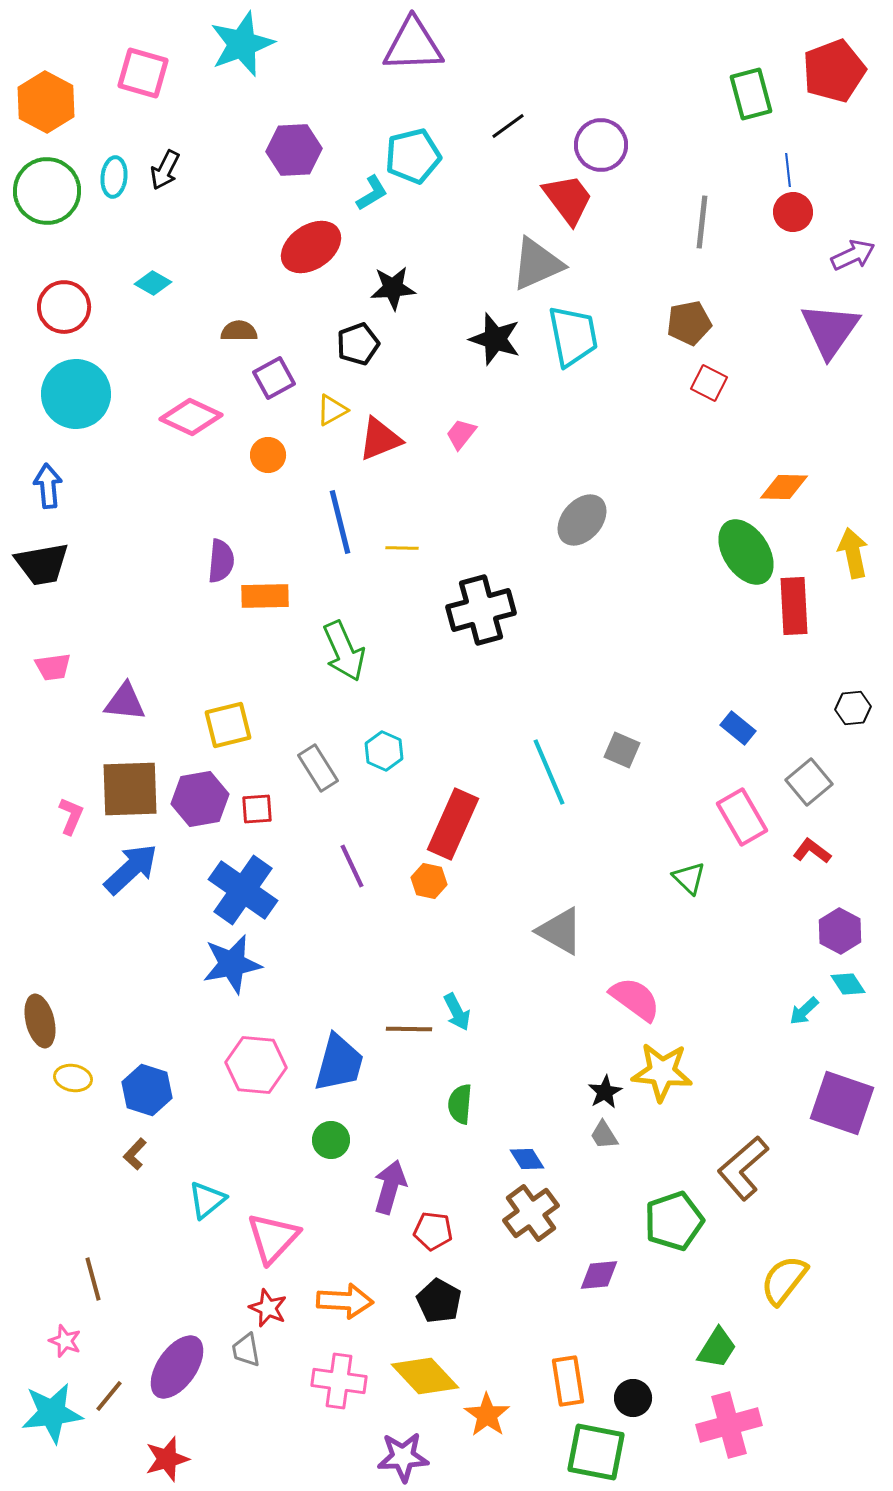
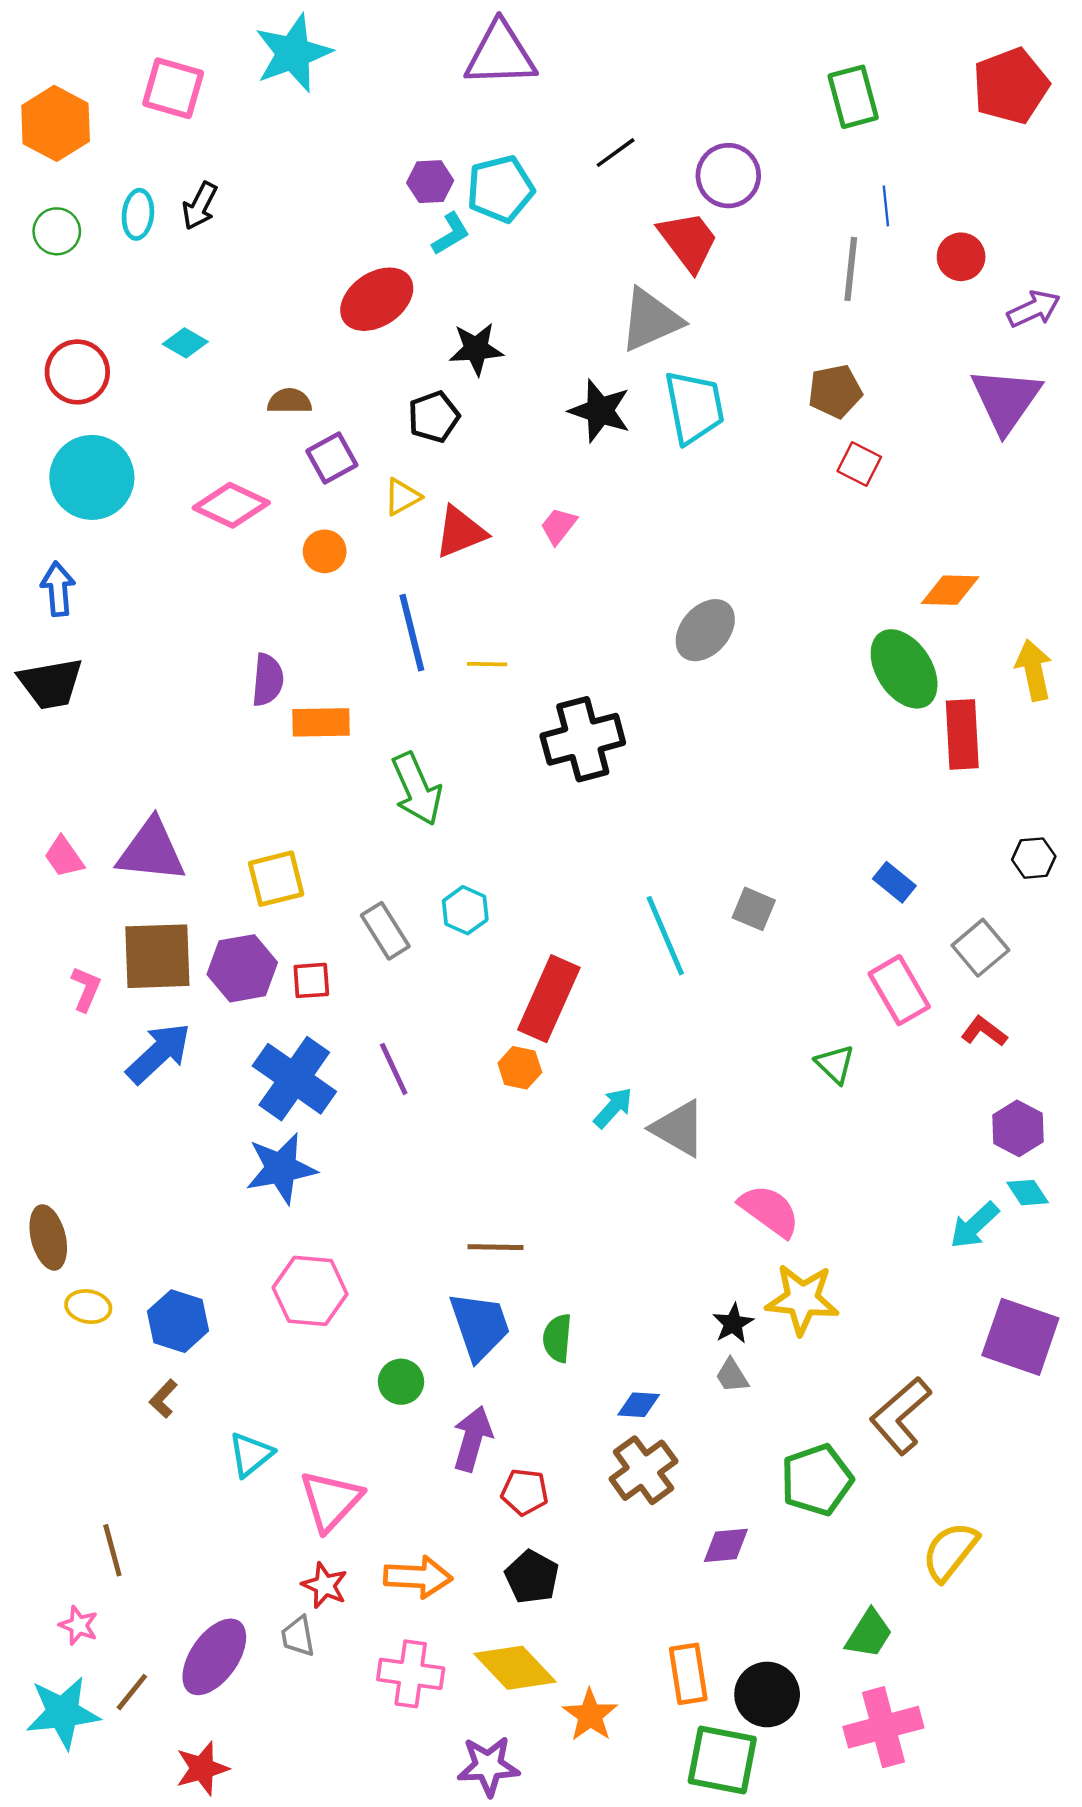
green rectangle: (751, 94) -> (853, 97), moved
purple hexagon: (294, 150) -> (430, 182), moved, size x0.7
blue line: (788, 170) -> (886, 206), moved
green circle: (47, 191) -> (57, 231), size x0.6
pink trapezoid: (53, 667) -> (64, 857), moved, turned 63
purple triangle: (125, 702) -> (151, 851), size x1.4
purple line: (352, 866) -> (394, 1069), moved
cyan arrow: (804, 1011) -> (974, 1225), size x1.4
cyan arrow: (457, 1012) -> (613, 1108), moved, turned -111
blue trapezoid: (339, 1063) -> (480, 1326), moved, turned -34
blue diamond: (527, 1159) -> (639, 1405), turned -54
black circle: (633, 1398) -> (767, 1694), size x1.4

